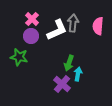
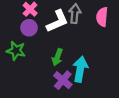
green arrow: (69, 63) -> (57, 57), moved
cyan arrow: (78, 74) -> (80, 69), size x1.6

